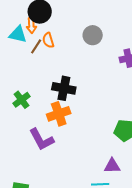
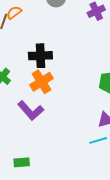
orange semicircle: (48, 40) -> (14, 13), turned 84

